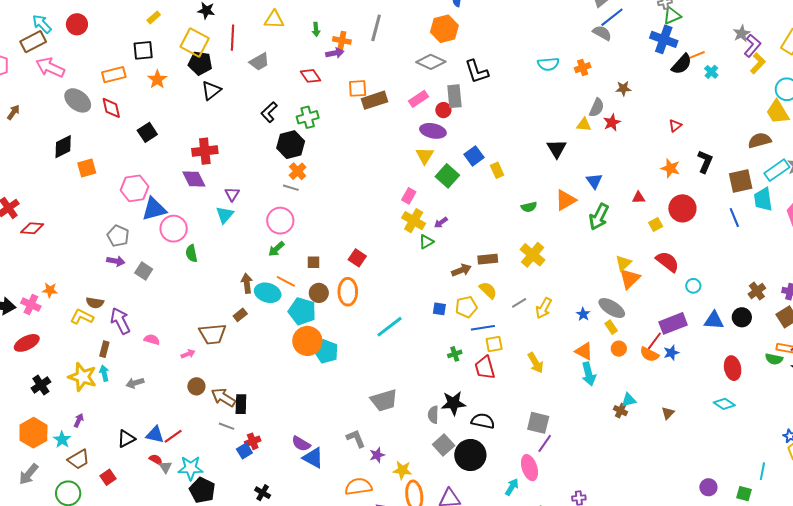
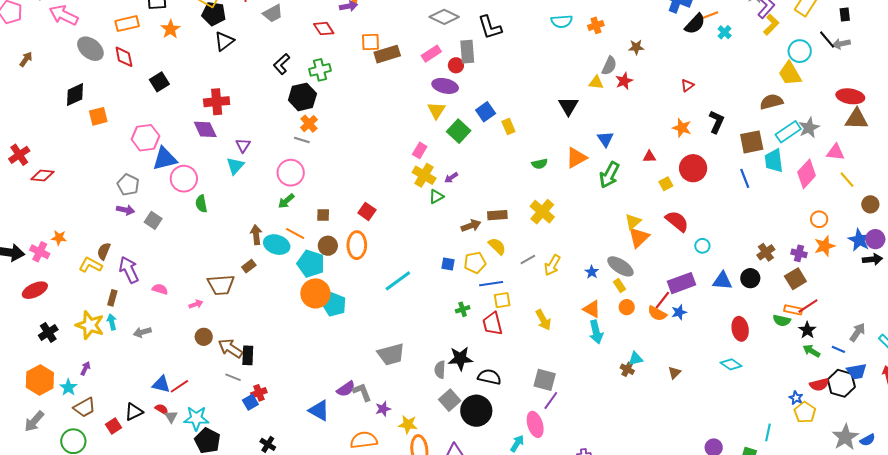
brown semicircle: (95, 303) -> (104, 251), turned 102
black triangle: (126, 439) -> (134, 412), moved
purple semicircle: (301, 444) -> (346, 389), moved, turned -66

